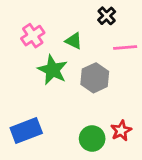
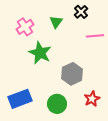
green triangle: (74, 41) -> (56, 22), moved, turned 40
gray hexagon: (95, 78) -> (72, 74), moved
green circle: (92, 139) -> (57, 104), moved

